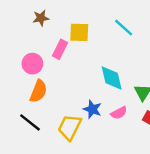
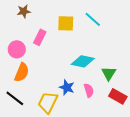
yellow square: (79, 32) -> (66, 23), moved
cyan diamond: (112, 78) -> (83, 61), turned -65
pink semicircle: (119, 113) -> (89, 90), turned -80

